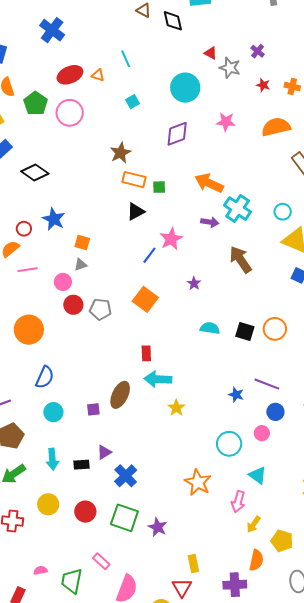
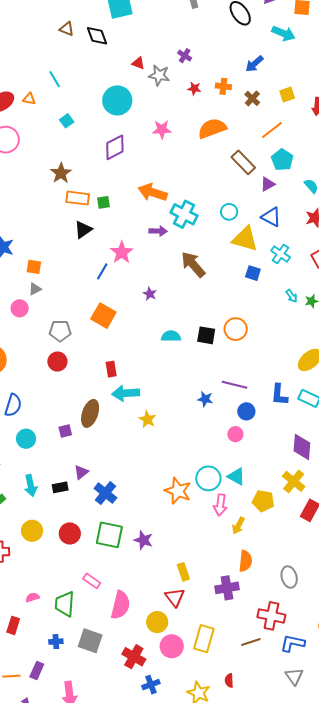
red circle: (73, 305) -> (57, 362), moved
cyan circle: (229, 444) -> (208, 478), moved
yellow pentagon: (282, 541) -> (263, 501), moved

